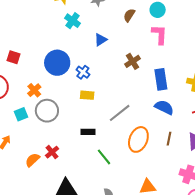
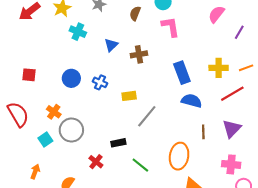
red square: (13, 57) -> (29, 75), moved
brown cross: (133, 61) -> (139, 54), moved, turned 35
blue circle: (57, 63) -> (71, 78), size x0.7
yellow rectangle: (87, 95) -> (129, 96), moved
orange ellipse: (138, 139) -> (179, 156), moved
red cross: (52, 152) -> (96, 162), moved

